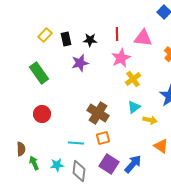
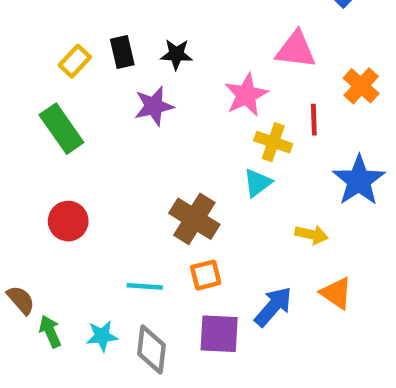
red line: (117, 34) -> (314, 120), moved
yellow rectangle: (45, 35) -> (75, 61), moved
yellow cross: (133, 79) -> (273, 142), turned -35
cyan triangle: (134, 107) -> (257, 183), moved
brown semicircle: (21, 149) -> (21, 300), turned -40
purple square: (109, 164) -> (219, 334), turned -30
blue arrow: (133, 164) -> (273, 307), moved

